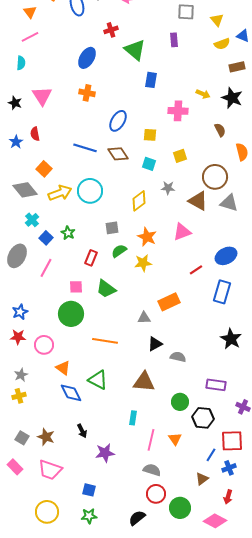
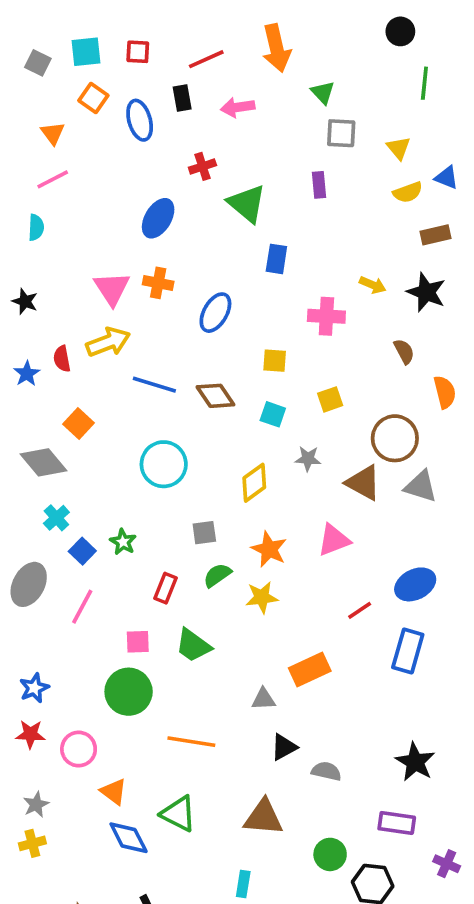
pink triangle: (42, 96) -> (112, 289), moved
blue ellipse: (118, 121) -> (215, 313), moved
yellow arrow: (60, 193) -> (108, 342), moved
black star: (231, 339) -> (415, 762), moved

